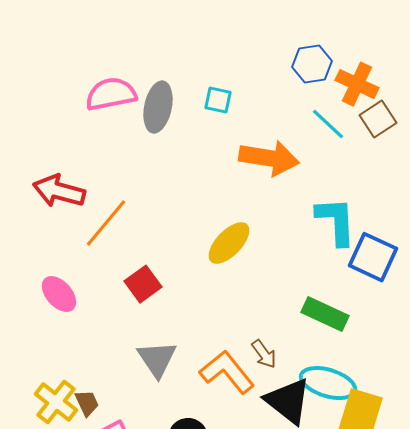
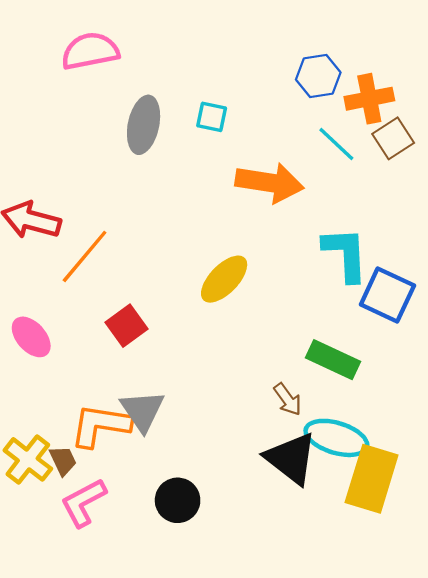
orange cross: (357, 84) -> (369, 99), turned -36
pink semicircle: (111, 94) -> (90, 51), moved
brown arrow: (264, 354) -> (288, 399), moved
orange L-shape: (227, 372) -> (100, 425), moved, turned -42

